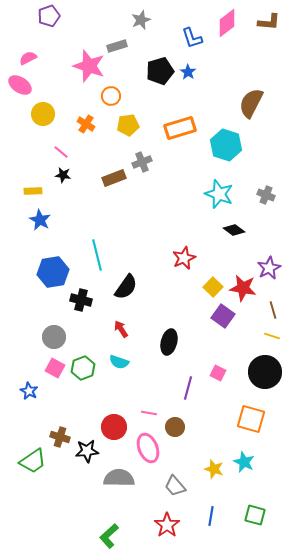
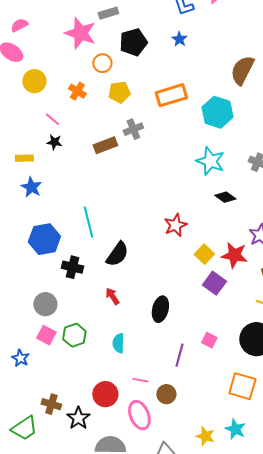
black pentagon: (160, 71) -> (133, 42), moved
cyan semicircle: (119, 362) -> (118, 343), moved, turned 72
black star: (87, 451) -> (78, 418), turned -30

